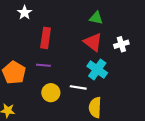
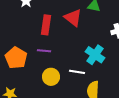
red triangle: (93, 42) -> (73, 18), moved

